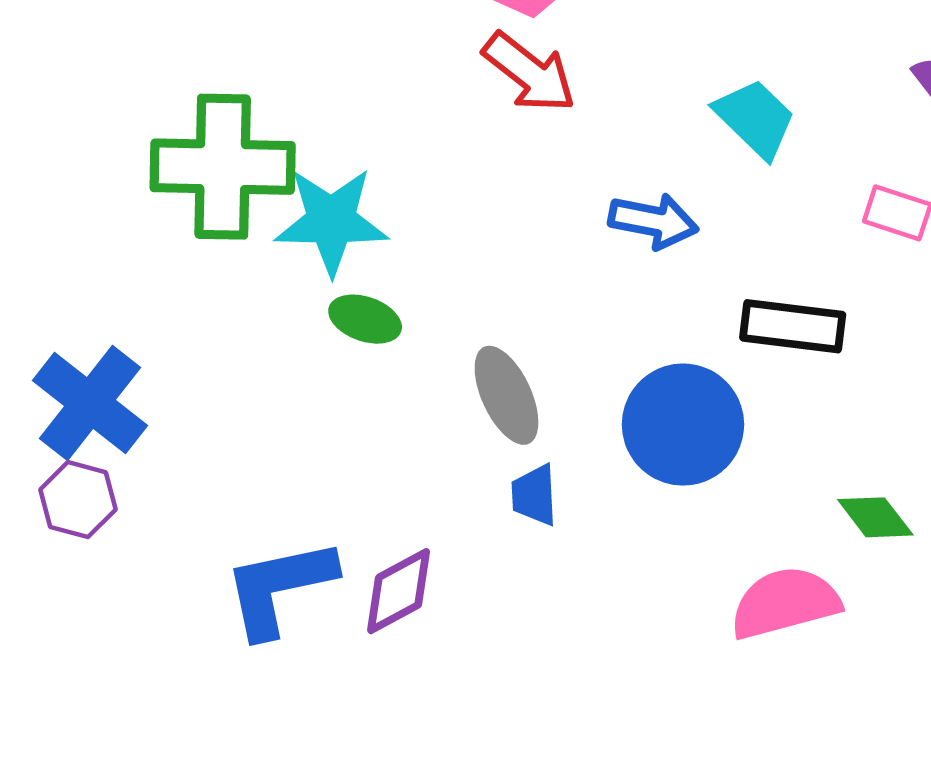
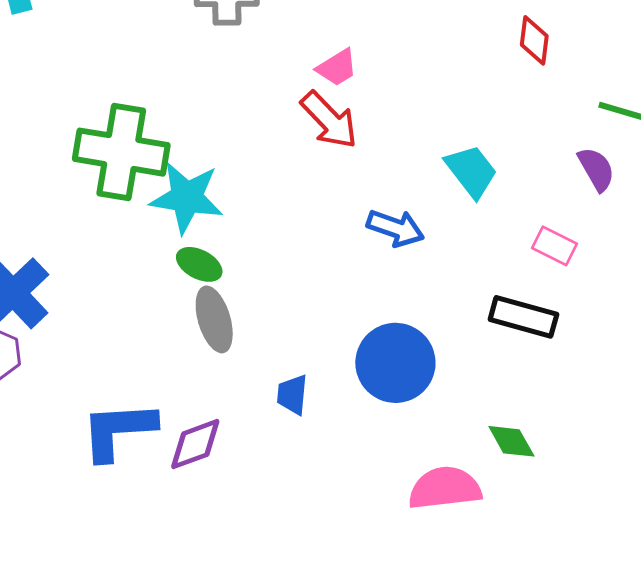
black rectangle: (793, 326) -> (523, 317), moved
gray ellipse: (506, 395) -> (214, 319), moved

